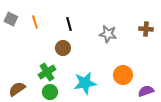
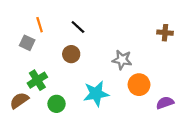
gray square: (11, 19) -> (27, 43), moved
black line: (69, 24) -> (78, 27), turned -32
gray star: (108, 34) -> (122, 60), moved
green cross: (47, 72) -> (37, 80), moved

